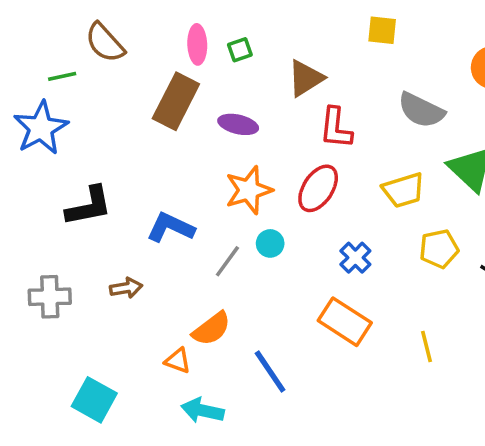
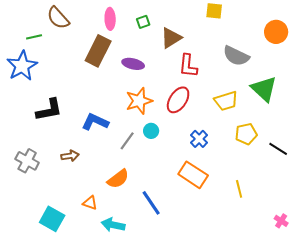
green square: (240, 50) -> (143, 22), moved
gray cross: (50, 297) -> (27, 161), turned 30
orange triangle: (178, 361) -> (90, 203), moved

